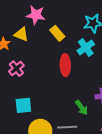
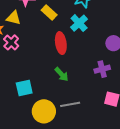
pink cross: (16, 69) -> (11, 42), moved
green arrow: (82, 108) -> (62, 74), moved

